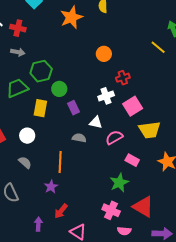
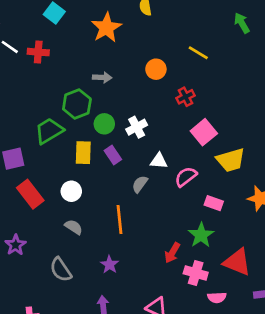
yellow line: (158, 47) -> (198, 53), moved
gray arrow: (18, 52) -> (102, 77), moved
white cross: (106, 96) -> (137, 127), moved
purple rectangle: (73, 108) -> (113, 155), moved
gray semicircle: (79, 138) -> (140, 184), turned -56
purple star: (51, 187) -> (110, 265), moved
red arrow: (61, 211) -> (172, 253), moved

